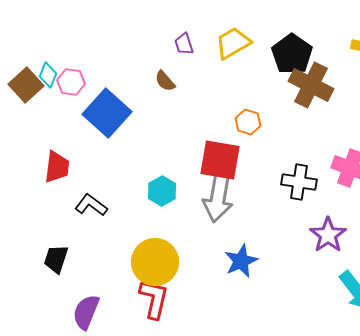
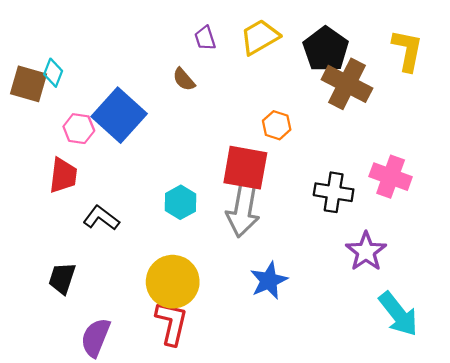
pink hexagon: (71, 82) -> (79, 129), moved
brown square: (26, 85) -> (29, 84), turned -32

